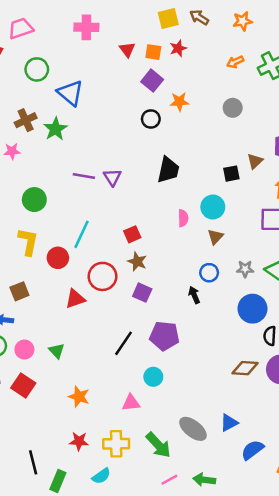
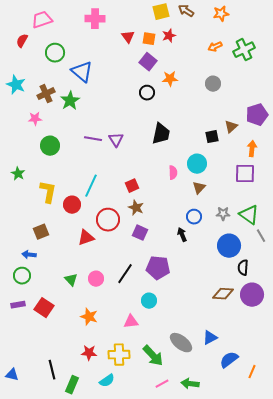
green circle: (34, 200) -> (50, 146), moved
pink circle: (24, 350) -> (96, 279), moved

